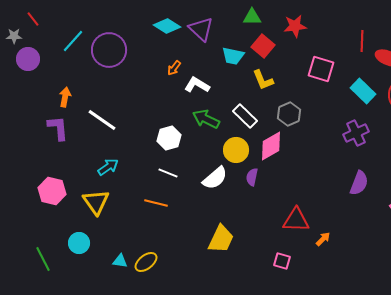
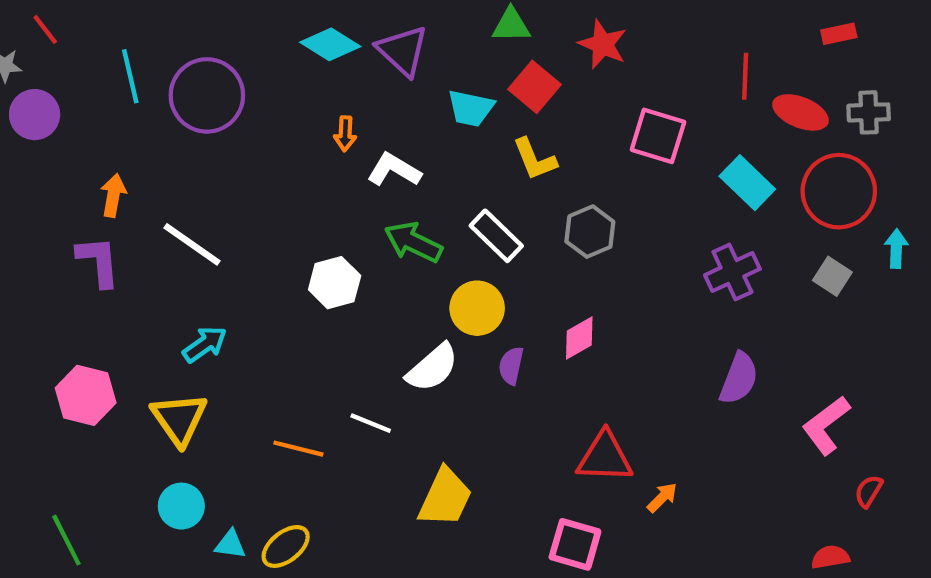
red star: (295, 26) -> (603, 44), turned 30
cyan line: (73, 41) -> (130, 76), turned -55
orange arrow: (174, 68) -> (345, 134), turned -35
pink diamond: (271, 146) -> (579, 338), moved, size x0.7
white line: (168, 173) -> (371, 423), moved
orange line: (156, 203) -> (298, 449), moved
cyan circle: (79, 243) -> (181, 506), moved
pink square: (282, 261) -> (575, 544), size x1.4

